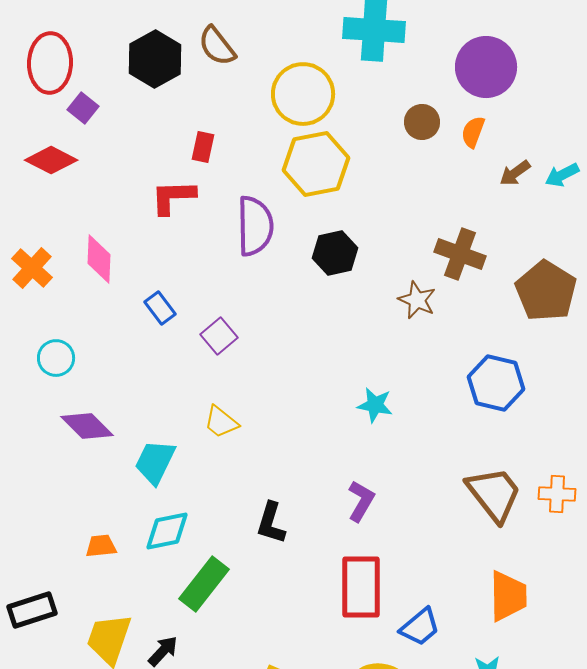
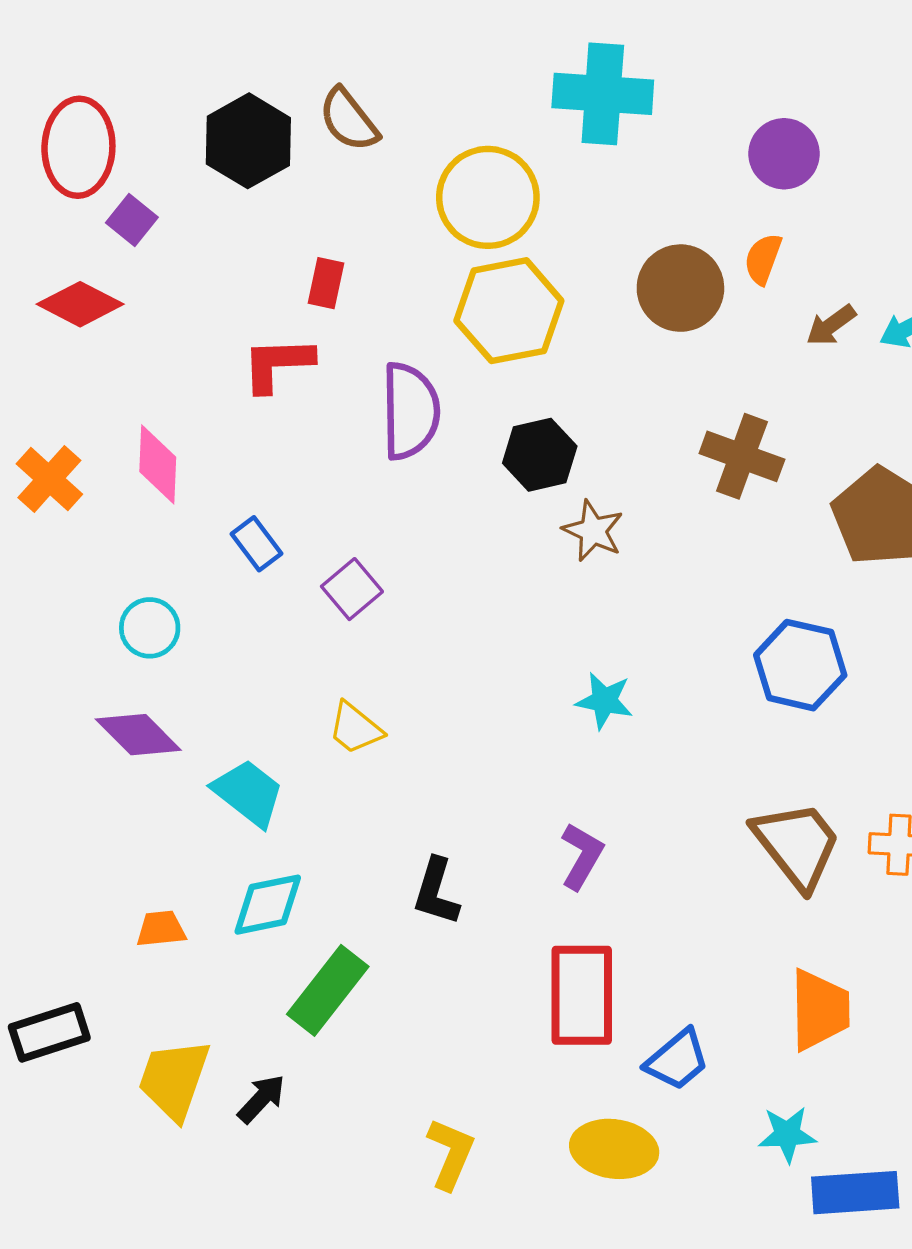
purple circle: (486, 67) -> (784, 154), size x0.7
brown circle: (422, 122) -> (680, 288), moved, size x1.5
brown star: (417, 300) -> (593, 531), moved
cyan circle: (56, 358) -> (150, 628), moved
cyan trapezoid: (155, 462) -> (248, 793), turned 102

